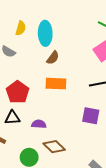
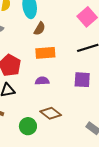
purple semicircle: (39, 124) -> (42, 81), moved

